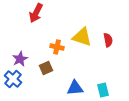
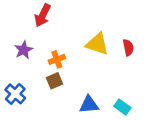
orange cross: (57, 47) -> (57, 59), moved, turned -32
purple star: (20, 59) -> (24, 50), moved
cyan rectangle: (103, 90) -> (122, 107), turned -40

